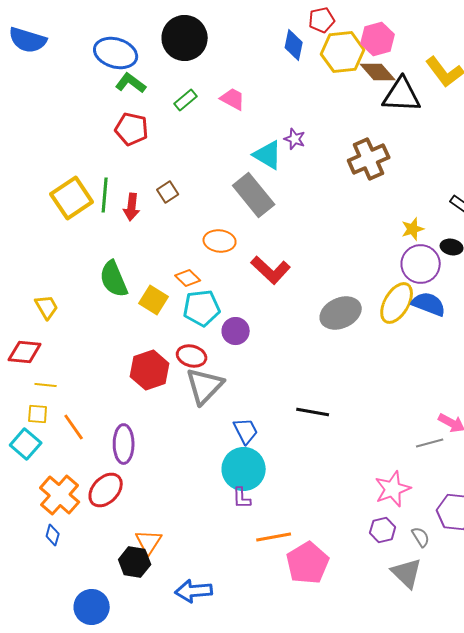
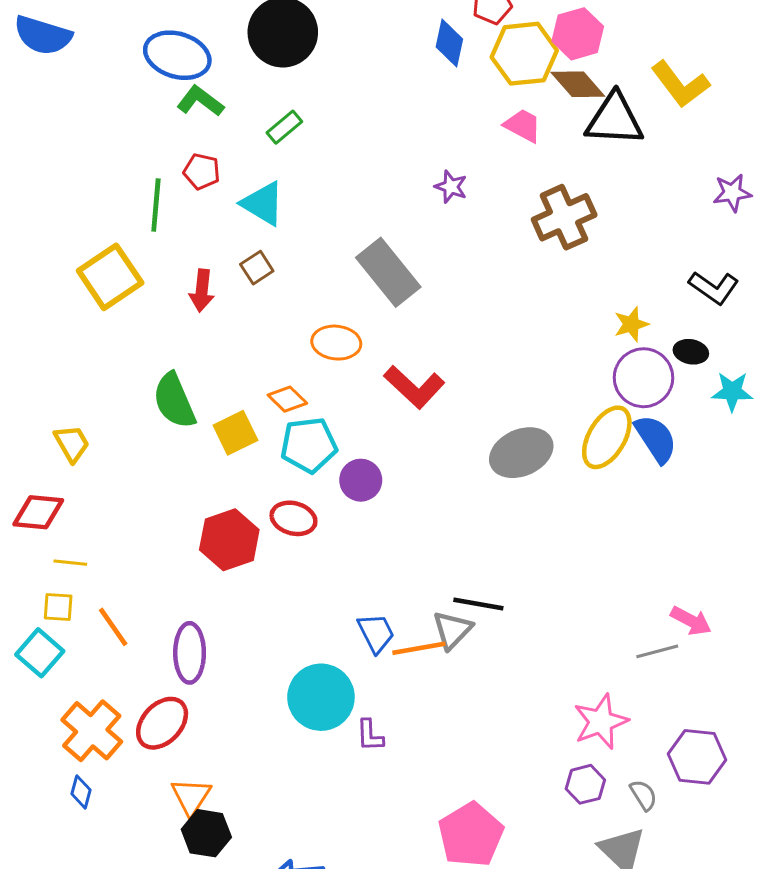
pink trapezoid: (233, 99) -> (523, 126), moved
red pentagon: (132, 129) -> (202, 171), size x0.7
cyan triangle: (268, 155) -> (263, 203), moved
green line: (105, 195) -> (156, 205), moved
yellow square: (154, 300) -> (235, 433), turned 32
blue semicircle: (429, 304) -> (656, 439), turned 36
gray triangle: (205, 386) -> (452, 630), moved, size x0.7
cyan circle: (244, 469) -> (321, 697), moved
orange line: (274, 537) -> (419, 648), moved
orange triangle: (149, 542) -> (191, 797), moved

